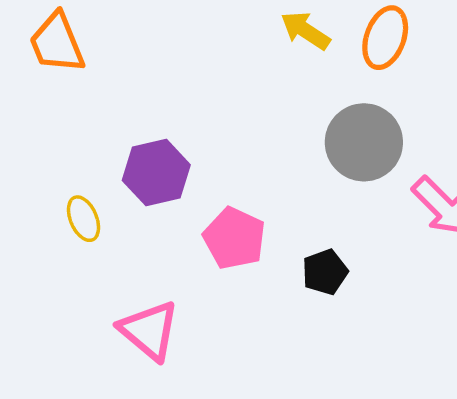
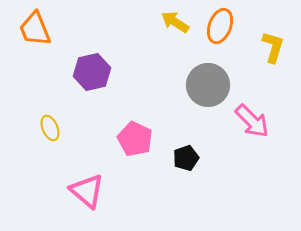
purple hexagon: (156, 173) -> (92, 72), moved

